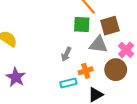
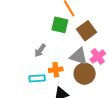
brown square: (110, 26) -> (87, 31), turned -30
gray triangle: (98, 44) -> (79, 56), moved

